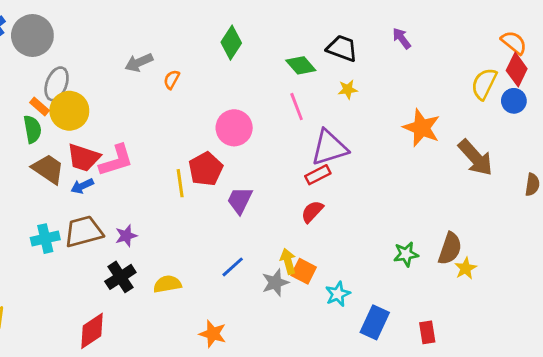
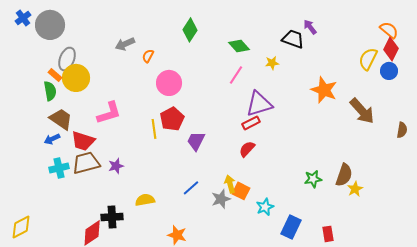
black trapezoid: (342, 48) -> (293, 39), moved
pink line: (297, 107) -> (236, 75), turned 54
pink circle: (234, 128) -> (169, 83), moved
red trapezoid: (84, 158) -> (83, 141), moved
blue arrow: (82, 186) -> (52, 139), moved
black cross: (120, 277) -> (112, 217), moved, turned 30

